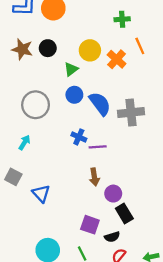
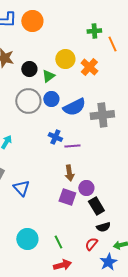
orange line: (140, 46) -> (112, 44), moved
black circle: (48, 48) -> (29, 69), moved
blue semicircle: (100, 104) -> (74, 107), turned 100
gray circle: (36, 105) -> (28, 101), moved
purple square: (90, 225) -> (67, 197), moved
black semicircle: (112, 237) -> (103, 227), moved

